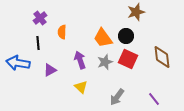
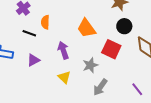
black circle: (126, 36) -> (124, 26), moved
black line: (38, 43) -> (29, 33), moved, turned -64
gray star: (105, 62) -> (90, 65), moved

